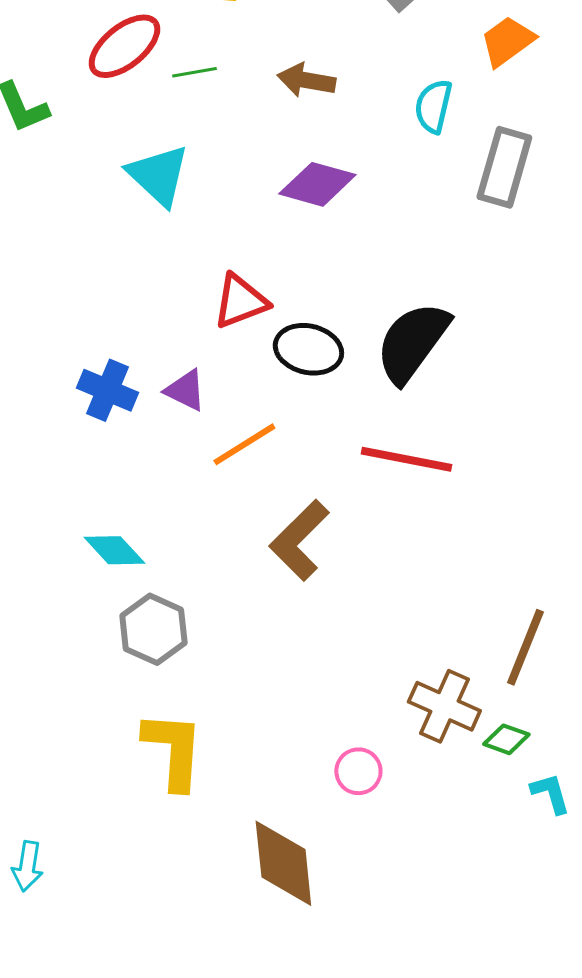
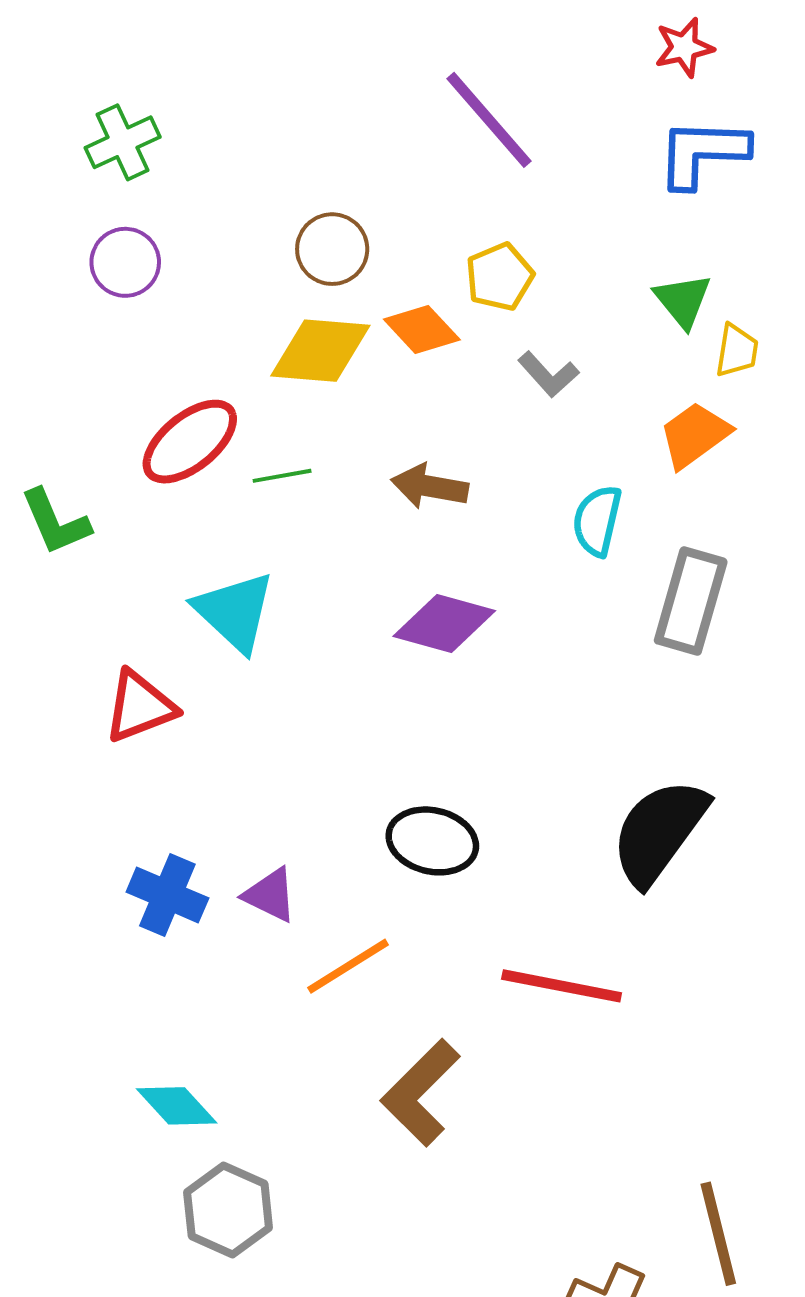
red triangle: (240, 301) -> (140, 706), moved
black semicircle: (412, 342) -> (659, 832), moved
brown line: (525, 647) -> (718, 1234), turned -36

